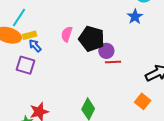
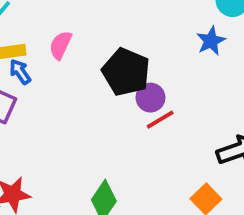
pink semicircle: (67, 34) -> (61, 45), moved
red line: (113, 62) -> (160, 120), turned -35

